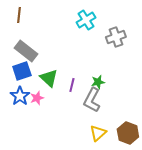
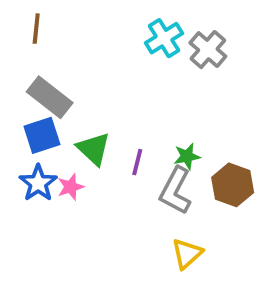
gray cross: (116, 37) -> (208, 50), moved, turned -30
brown hexagon: (128, 133) -> (233, 185), moved

